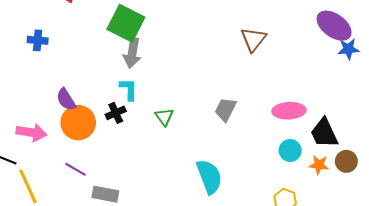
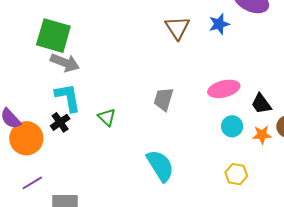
blue star: (348, 49) -> (219, 24), moved
gray arrow: (132, 53) -> (65, 63), turned -68
cyan L-shape: (129, 89) -> (68, 98), size x1.4
black trapezoid: (324, 133) -> (261, 104), size x0.7
purple line: (76, 169) -> (32, 183), turned -50

